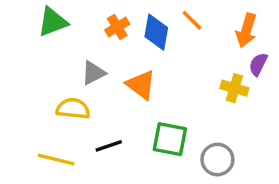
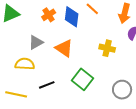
yellow cross: (234, 88) -> (107, 48), moved
green square: (170, 139) -> (83, 79), turned 30
gray circle: (217, 160) -> (122, 90), moved

